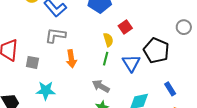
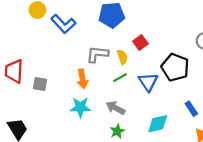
gray L-shape: (55, 35) -> (97, 54), moved
green line: (106, 59) -> (120, 78), turned 48
cyan star: (46, 91) -> (80, 107), moved

